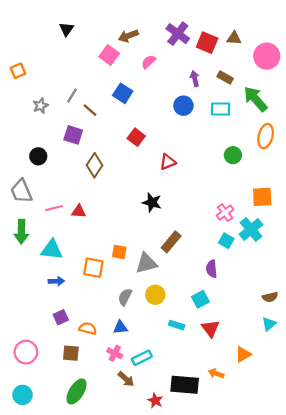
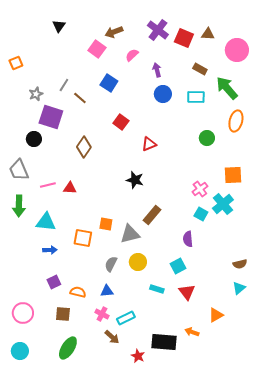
purple arrow: (195, 79) -> (157, 70), moved
purple square: (73, 135) -> (51, 117), moved, size x1.4

